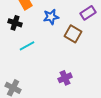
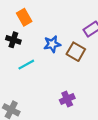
blue star: (51, 17) -> (52, 44), moved

